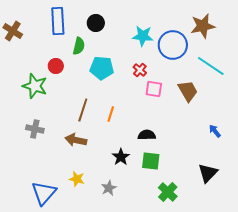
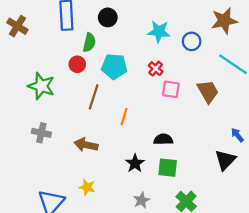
blue circle: (173, 45) -> (192, 41), size x0.6
red circle: (56, 66) -> (77, 64), moved
brown line: (83, 110) -> (94, 97), moved
black triangle: (208, 173) -> (225, 160), moved
gray star: (109, 188) -> (142, 200), moved

